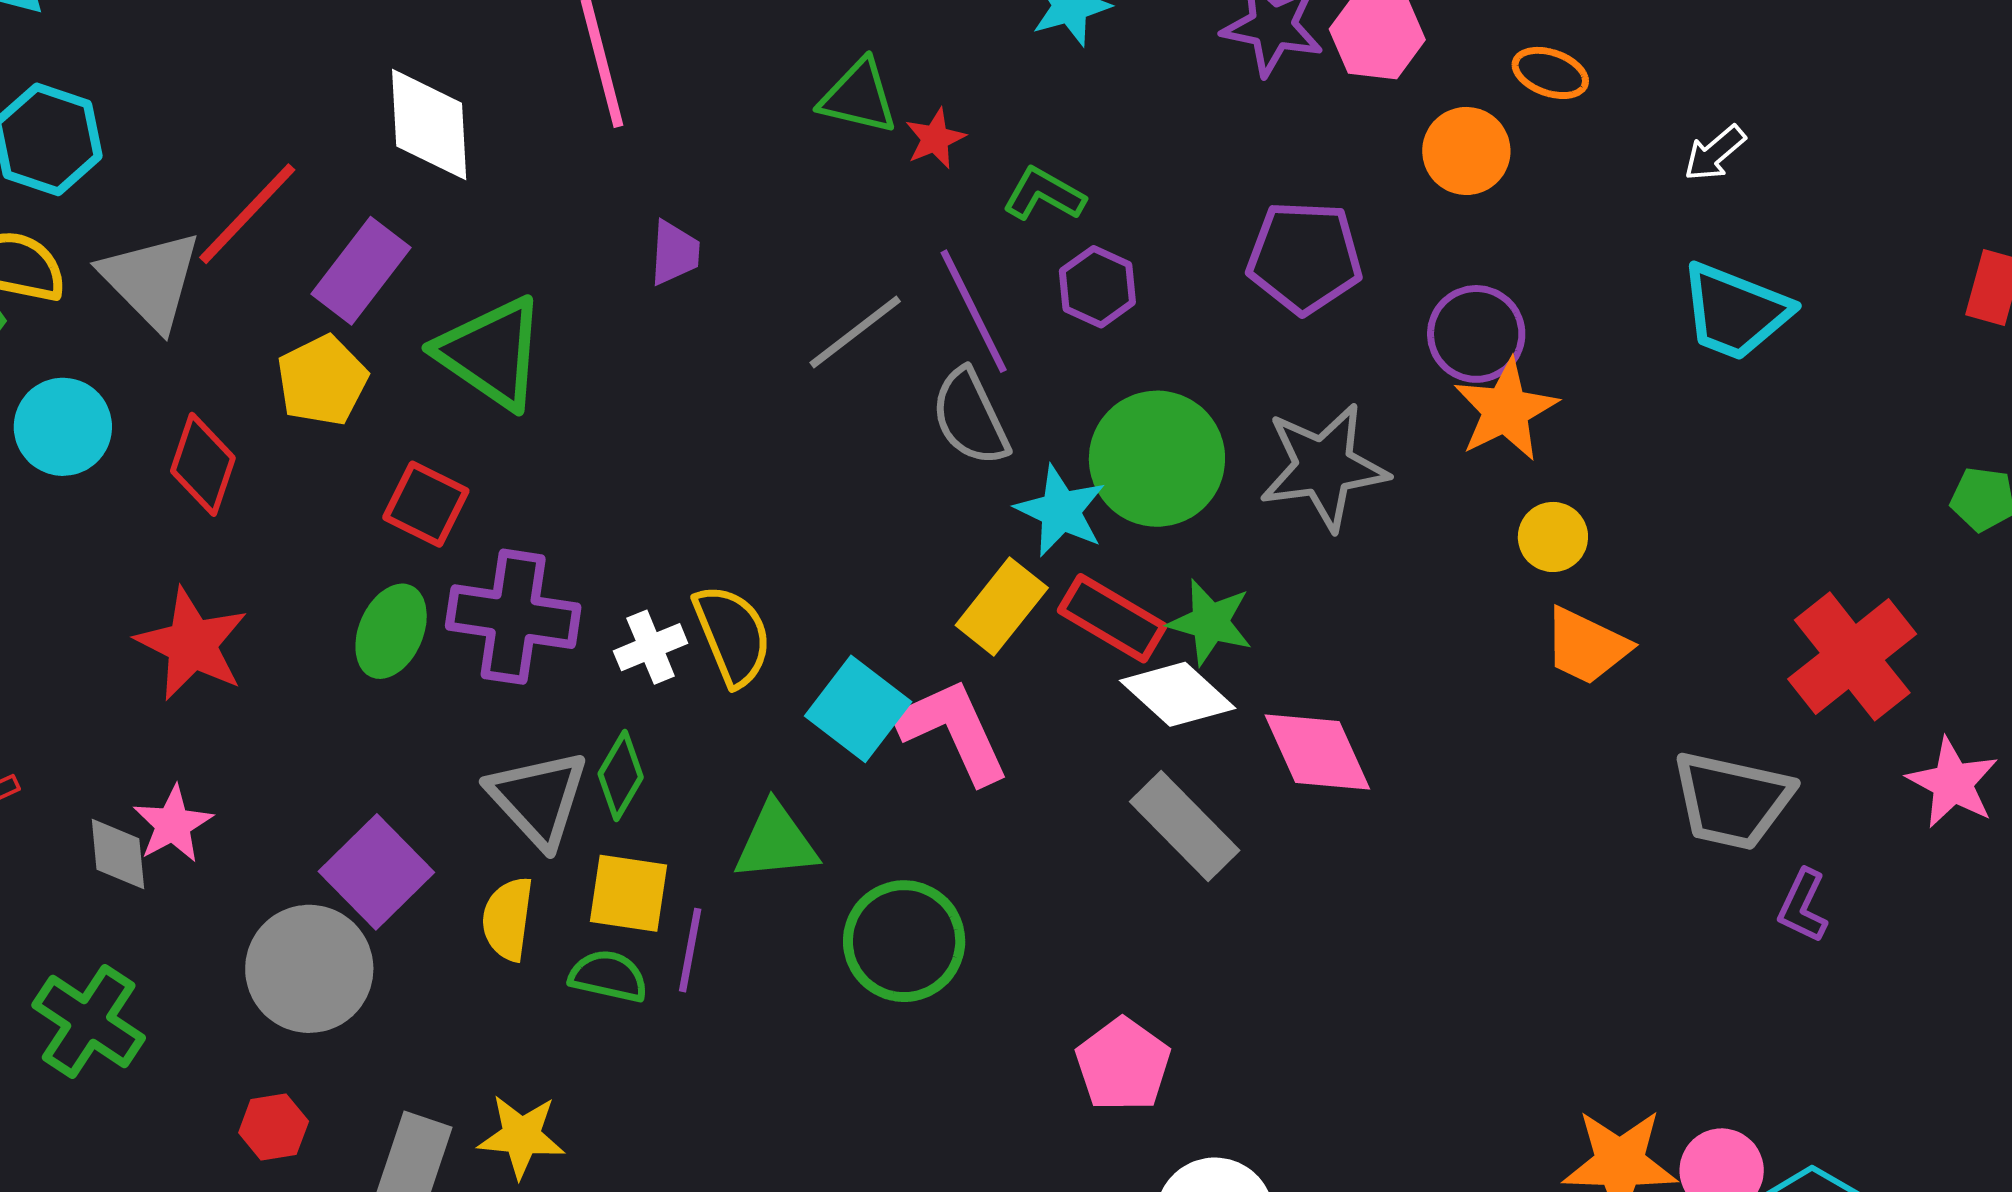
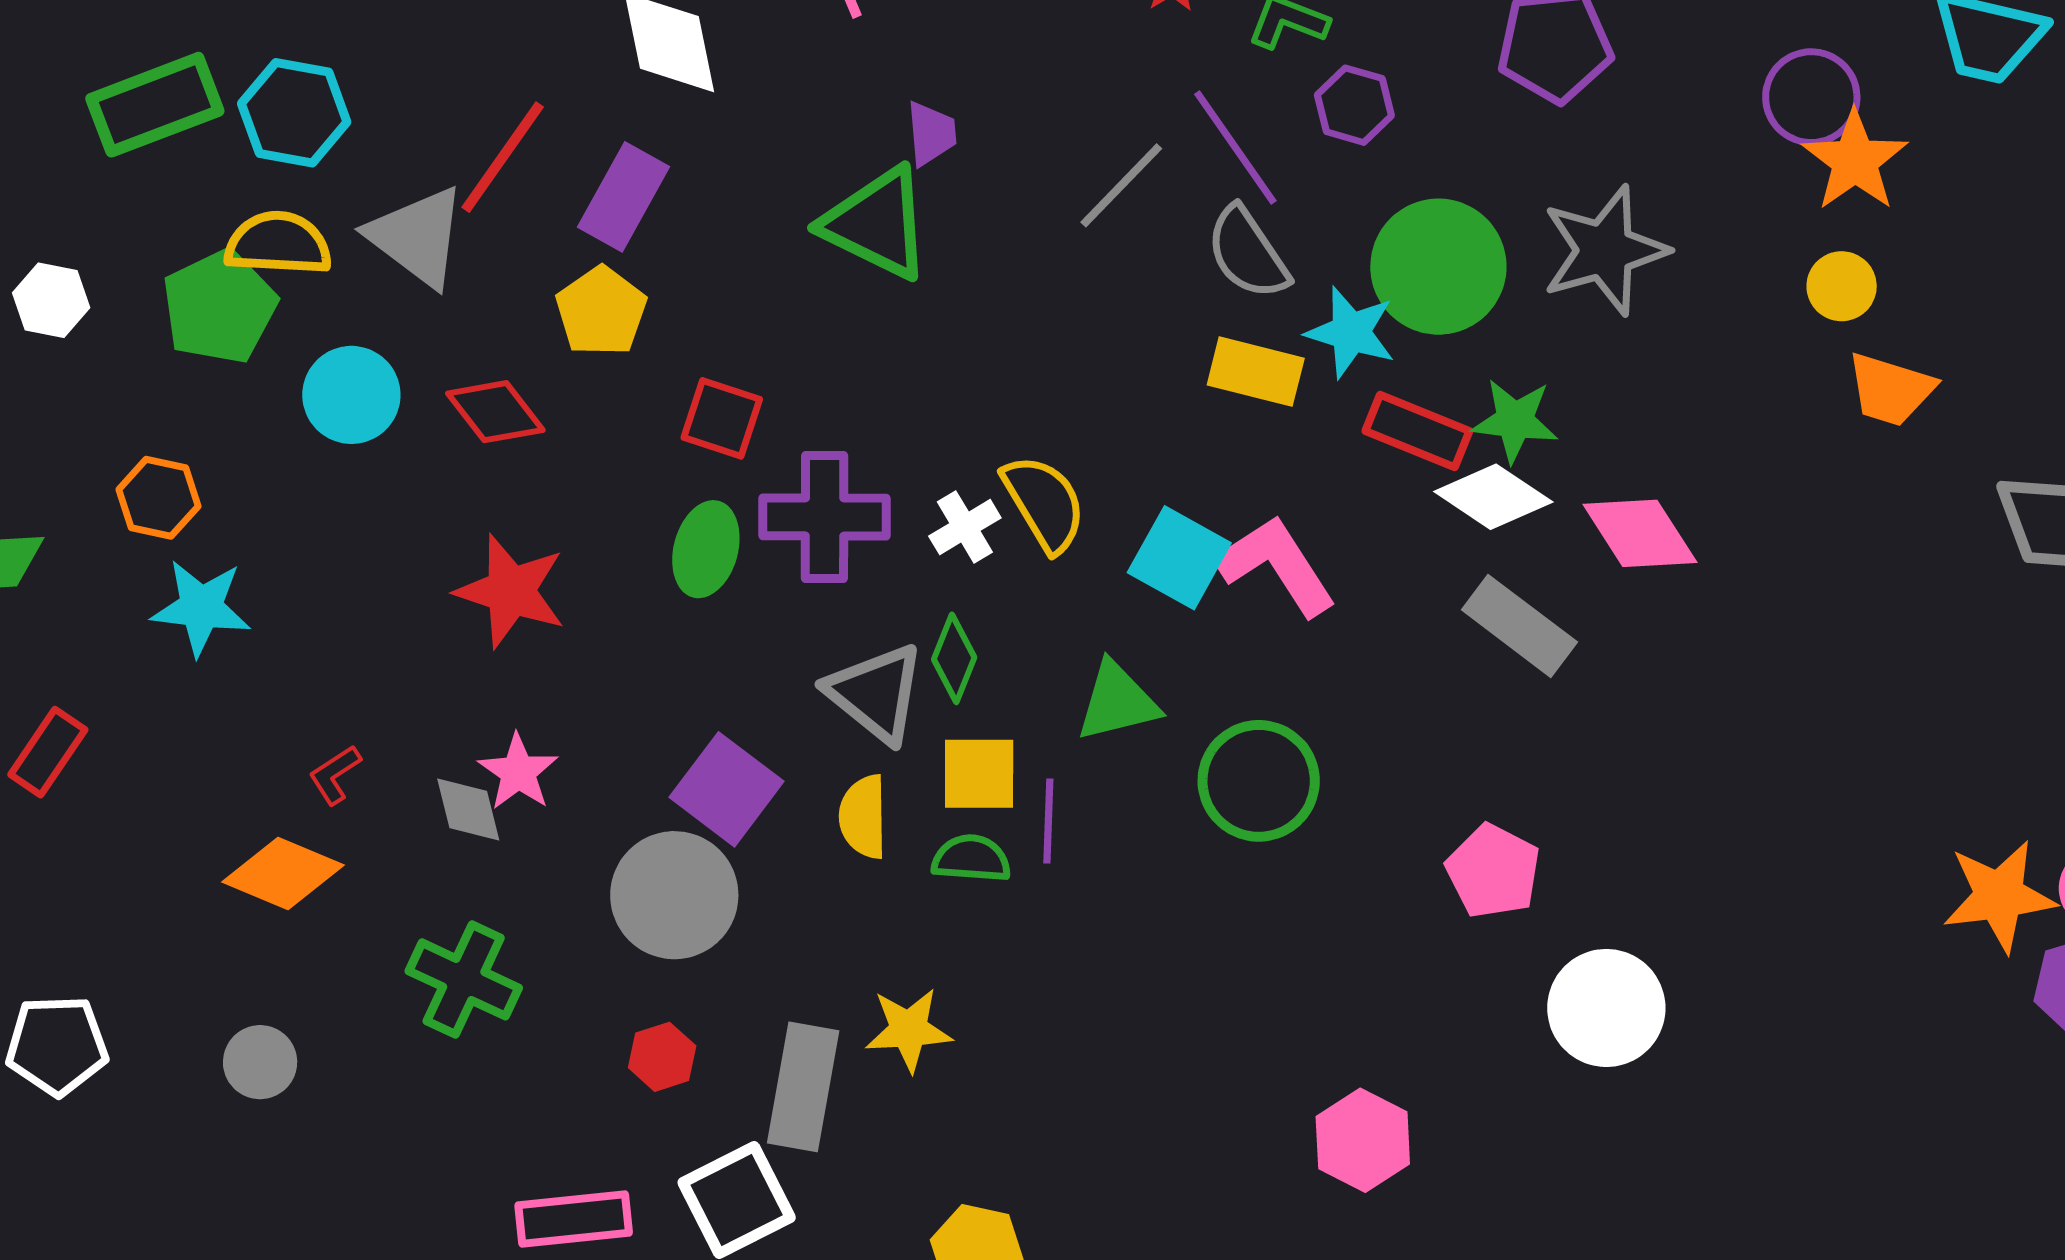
purple circle: (1476, 334) -> (1811, 97), moved
green triangle: (491, 353) -> (877, 223), moved
orange star: (1506, 410) -> (1855, 161), moved
red diamond: (203, 464) -> (495, 412), turned -48
yellow rectangle: (1002, 606) -> (1256, 372), moved, turned 74

